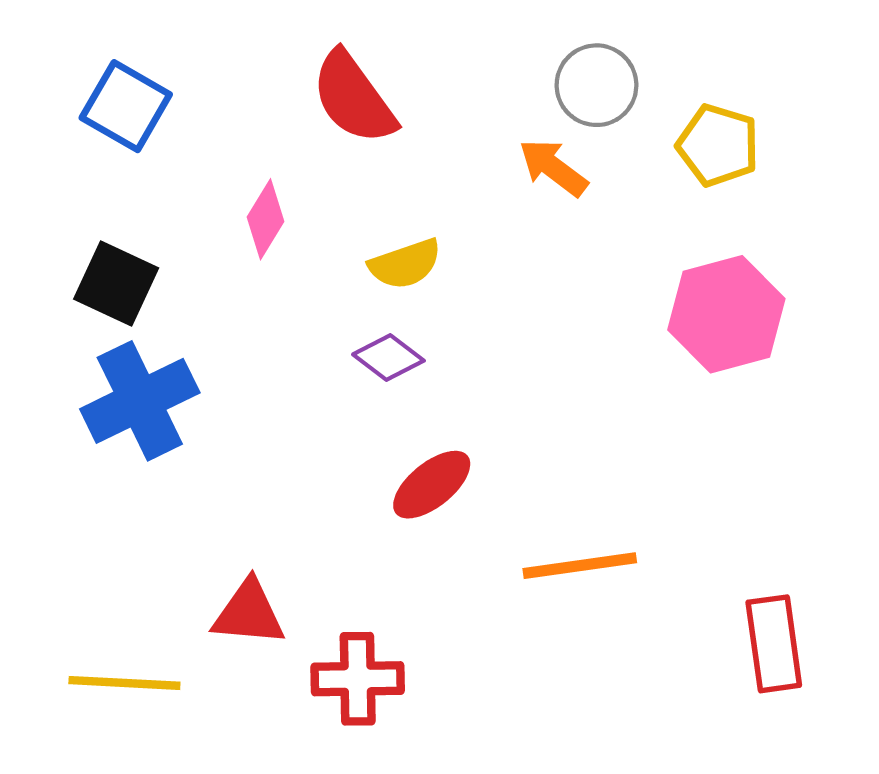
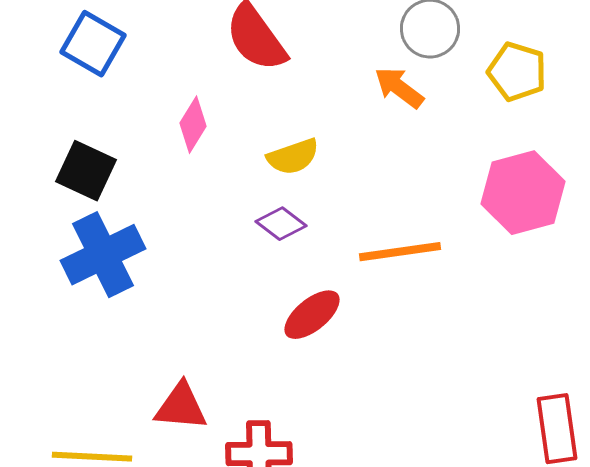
orange line: (580, 566) -> (400, 252), moved

